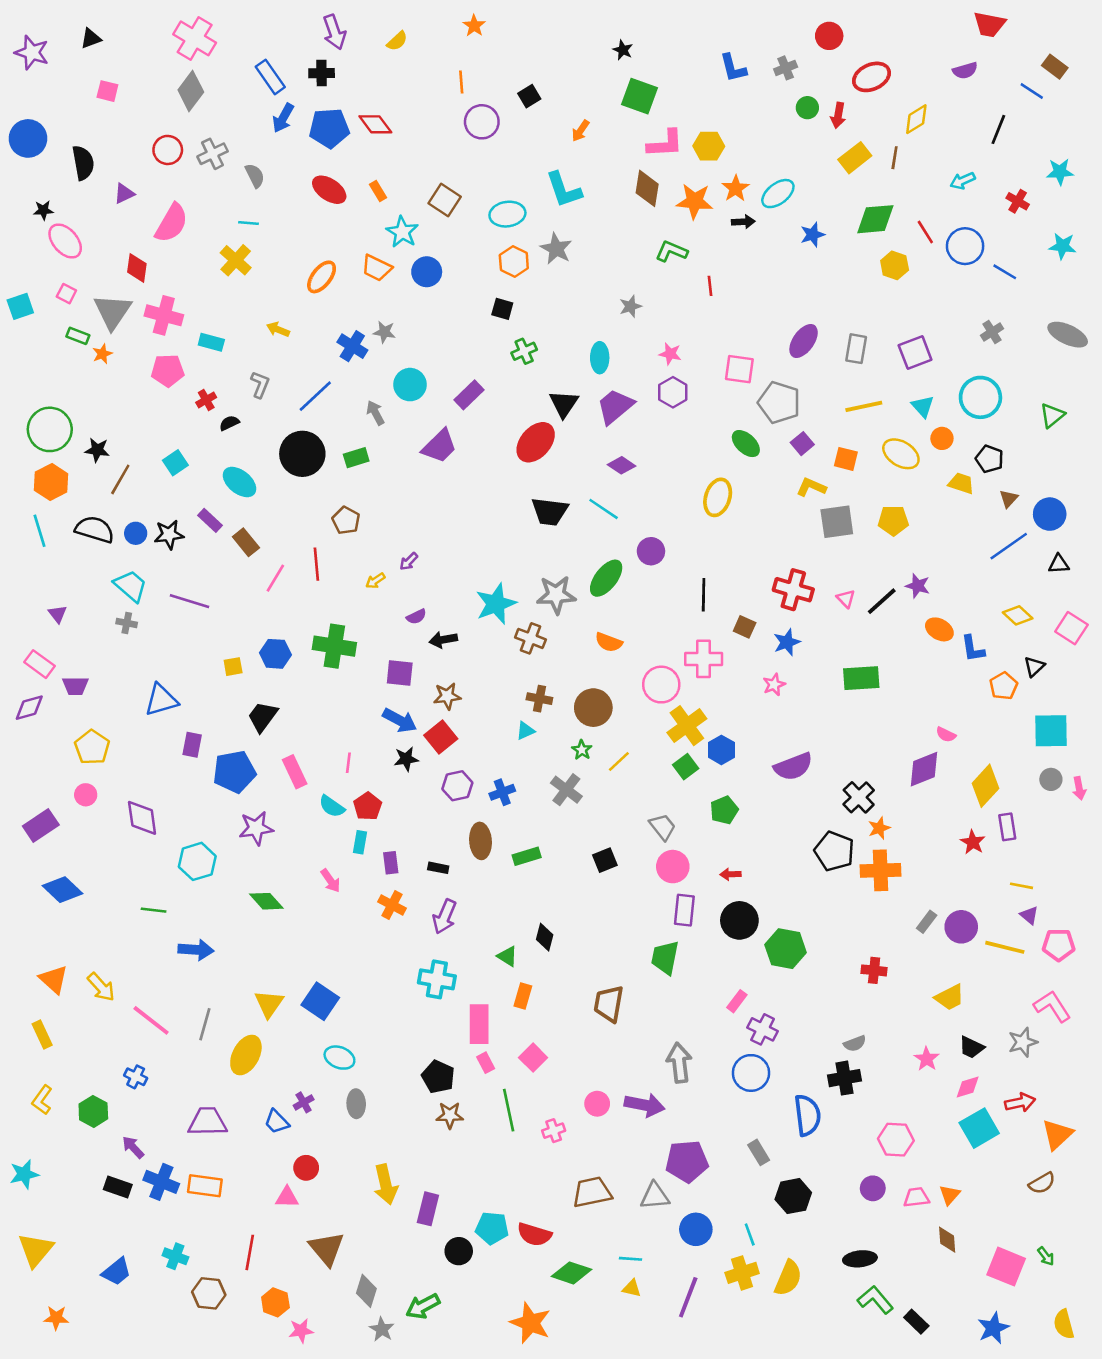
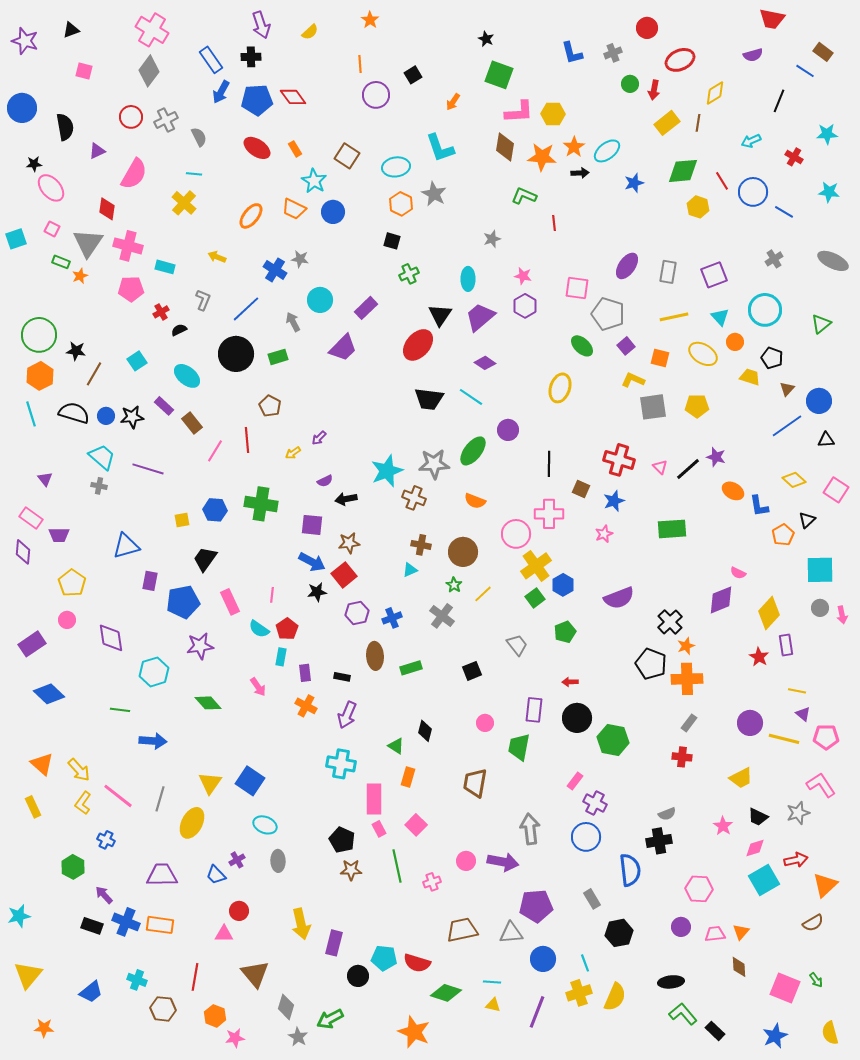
purple diamond: (29, 708) -> (23, 552), turned -70
pink circle: (673, 867) -> (485, 723), moved, size x0.7
gray rectangle: (927, 922) -> (689, 723), moved
yellow L-shape: (42, 1100) -> (83, 803), moved

